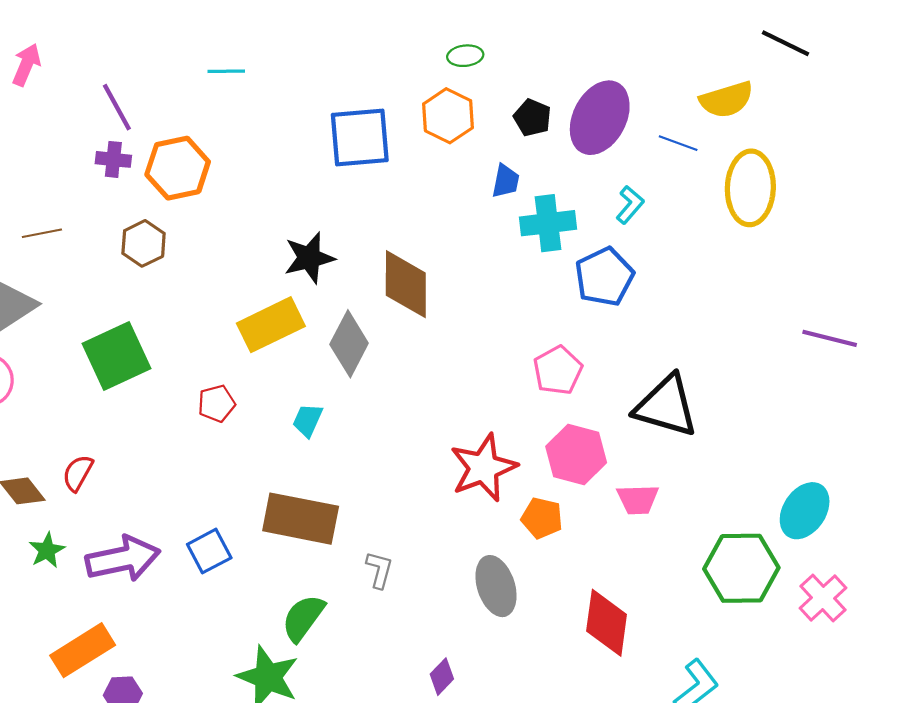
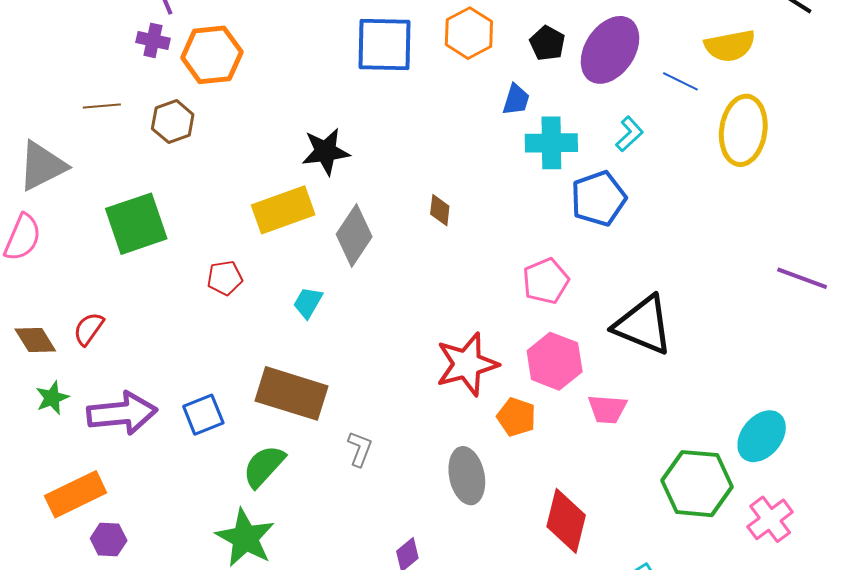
brown line: (42, 233) -> (102, 106), moved
brown diamond: (406, 284) -> (440, 210), moved, size x0.5
green semicircle: (303, 618) -> (264, 466), moved

